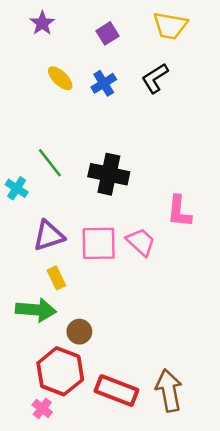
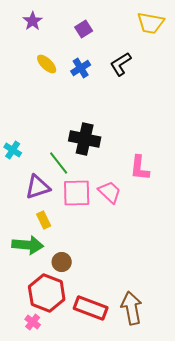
yellow trapezoid: (170, 26) -> (151, 23), moved
green line: (50, 163) -> (59, 163), moved

